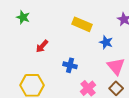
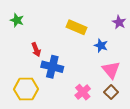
red arrow: (42, 46) -> (36, 50), turned -64
blue cross: (70, 65) -> (52, 67), moved, size x1.5

